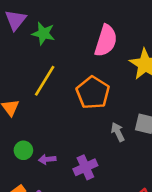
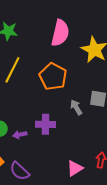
purple cross: (85, 167) -> (45, 124), moved, turned 30

